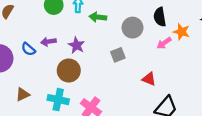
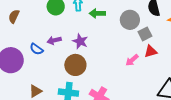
pink arrow: (164, 43) -> (132, 60), moved
gray square: (118, 55) -> (145, 34), moved
red triangle: (149, 79) -> (151, 51), moved, turned -32

